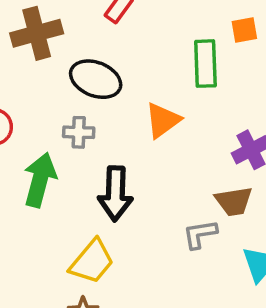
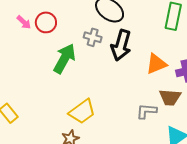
orange triangle: (163, 120) -> (156, 64), moved
black arrow: (115, 194) -> (121, 45), moved

